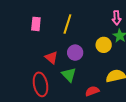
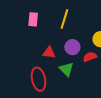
red triangle: (51, 58) -> (49, 52), turned -32
red semicircle: (92, 91) -> (90, 57), moved

